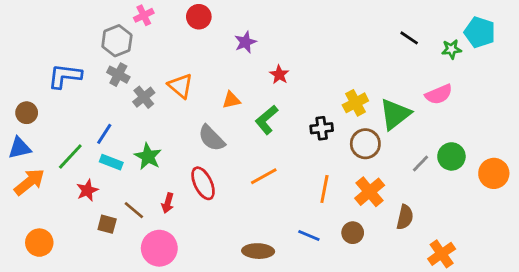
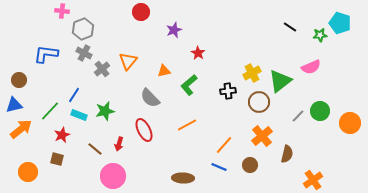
pink cross: (144, 15) -> (62, 11), moved, turned 32
orange triangle: (180, 86) -> (128, 61), turned 30
green star: (148, 156) -> (105, 111), turned 30
orange line: (324, 189) -> (224, 145), moved, turned 30
brown square: (107, 224) -> (57, 159), moved

